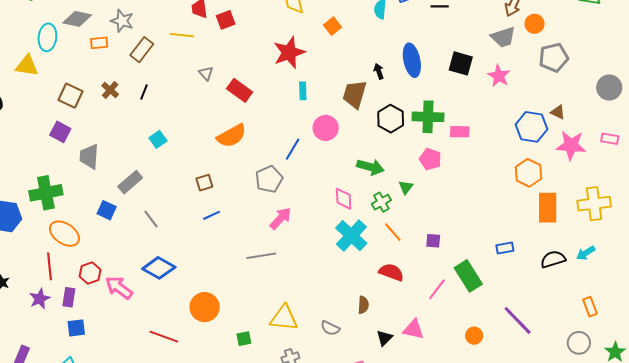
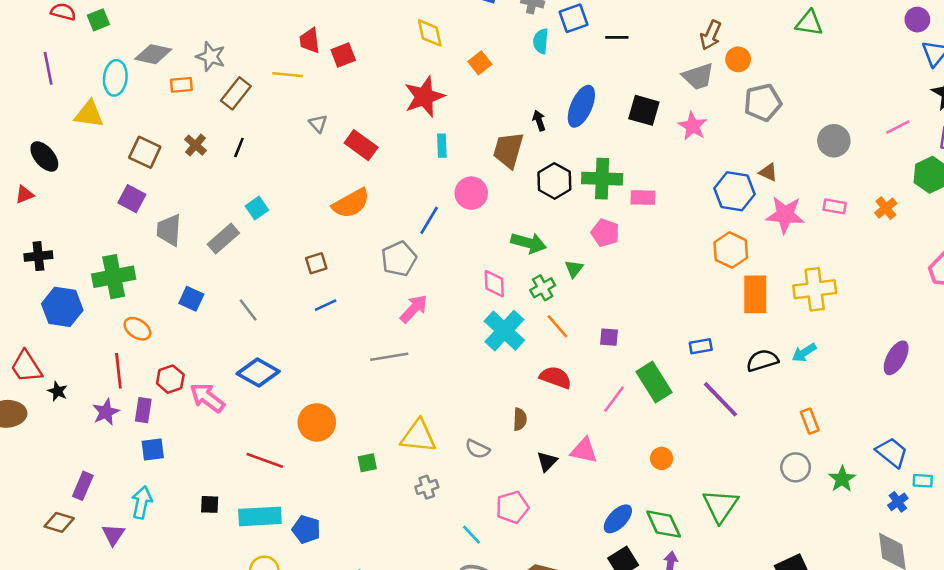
blue ellipse: (412, 60) -> (581, 106), turned 36
gray rectangle: (130, 182) -> (223, 239), moved
orange ellipse: (64, 234) -> (137, 329), size x0.7
purple line: (518, 320) -> (721, 399), moved

